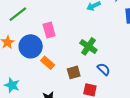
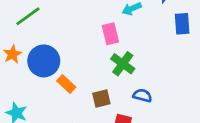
pink rectangle: (49, 30) -> (110, 34), moved
blue semicircle: (104, 69) -> (142, 96), turned -32

